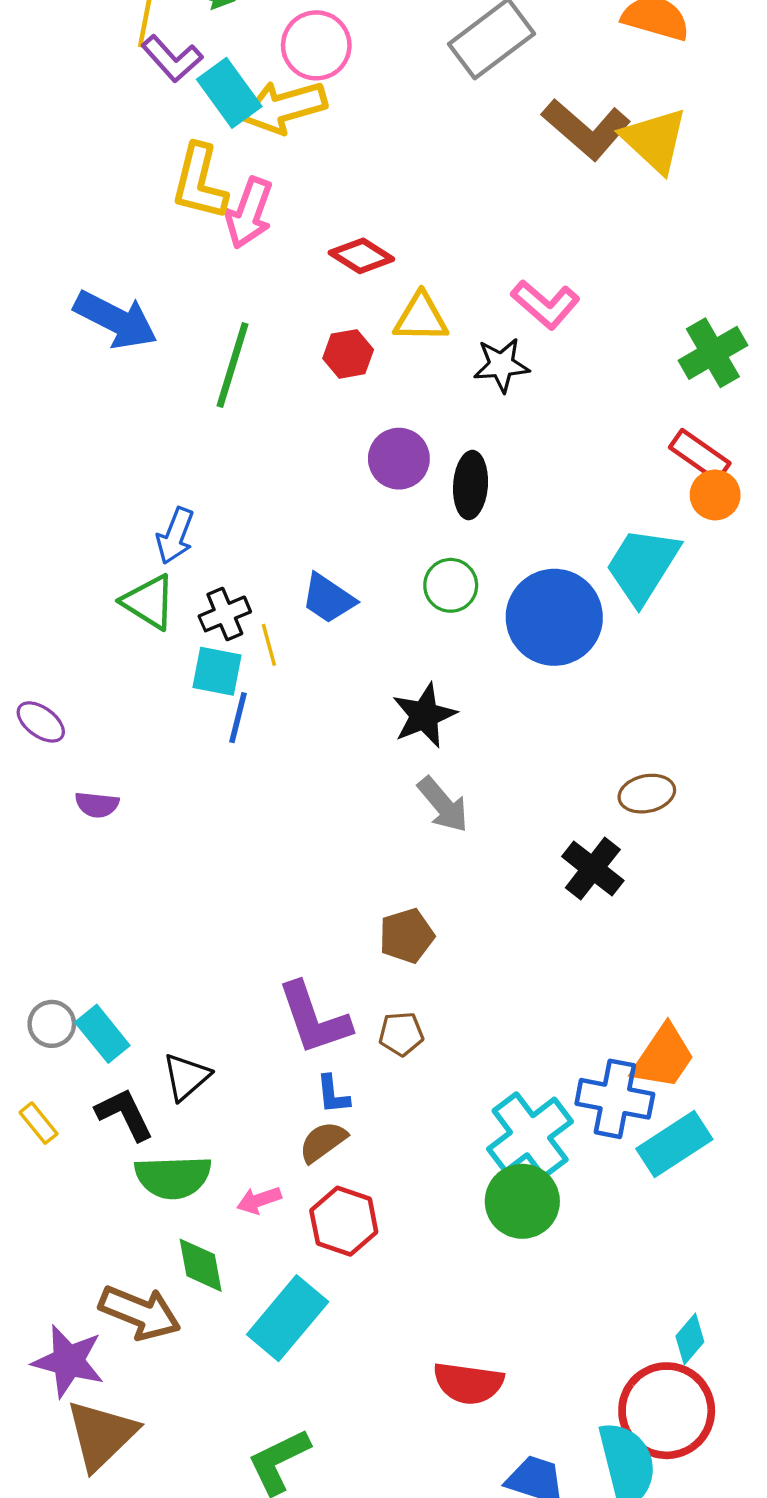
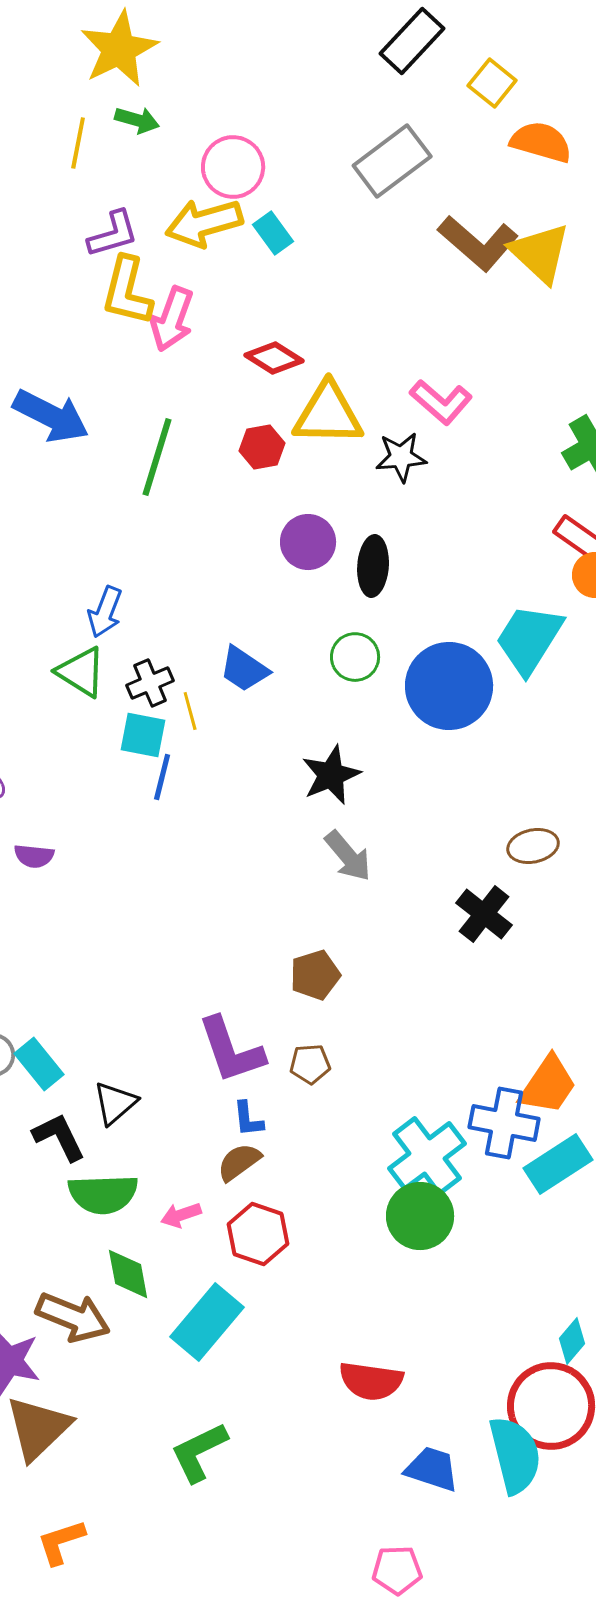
purple L-shape: (172, 59) -> (113, 234), moved, turned -64
cyan rectangle: (229, 93) -> (273, 233), moved, size x0.7
yellow triangle: (421, 318) -> (328, 414), size x1.4

